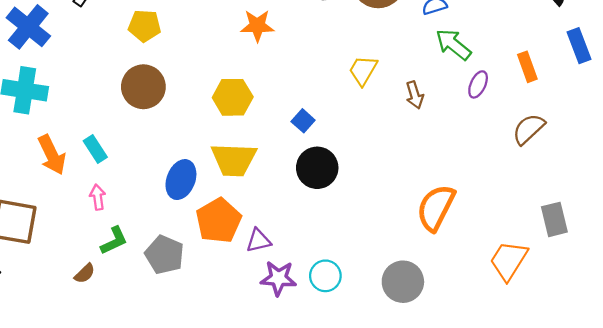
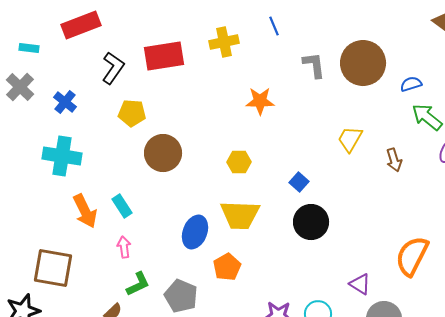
yellow pentagon: (145, 26) -> (132, 113), moved
blue cross: (28, 27) -> (65, 102), size x0.6
yellow hexagon: (233, 97) -> (239, 162), size x0.7
orange pentagon: (219, 221) -> (227, 267), size x0.7
purple triangle: (258, 241) -> (360, 284), moved, turned 45

